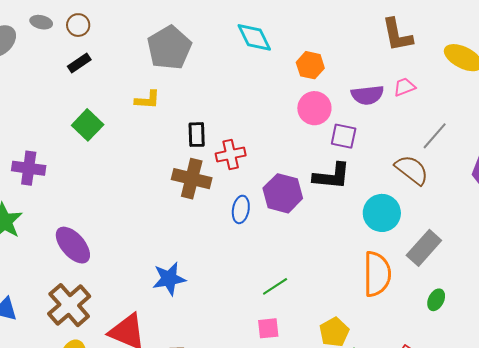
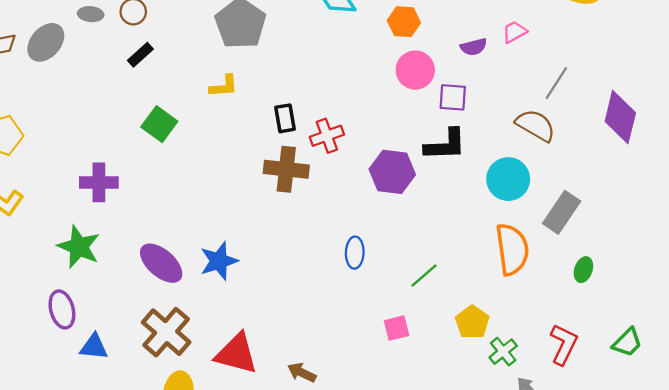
purple semicircle: (367, 95) -> (474, 47), size x0.7
blue ellipse: (241, 209) -> (355, 253), moved
blue star: (169, 279) -> (219, 261), moved
green line: (275, 286) -> (424, 275), moved

